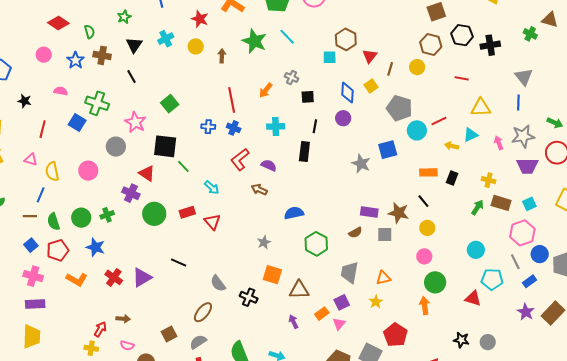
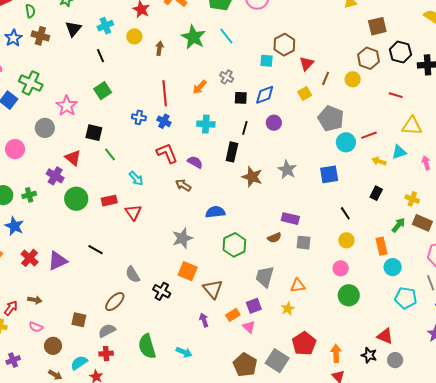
black line: (132, 76) -> (100, 56), moved
blue diamond: (347, 93) -> (265, 95), moved, turned 60
black square: (165, 146) -> (94, 133), size x0.7
blue square: (388, 150) -> (329, 174), moved
red L-shape: (240, 159) -> (167, 153), turned 100
orange rectangle: (428, 172) -> (381, 246), moved, turned 72
brown star: (399, 213) -> (252, 177), moved
gray star: (264, 242) -> (182, 238), size x1.5
brown triangle: (299, 290) -> (213, 289), turned 45
red triangle: (473, 298) -> (385, 336), moved
orange arrow: (425, 306) -> (336, 353), moved
pink triangle: (339, 324) -> (249, 327), turned -32
brown square: (169, 334) -> (79, 320), turned 35

